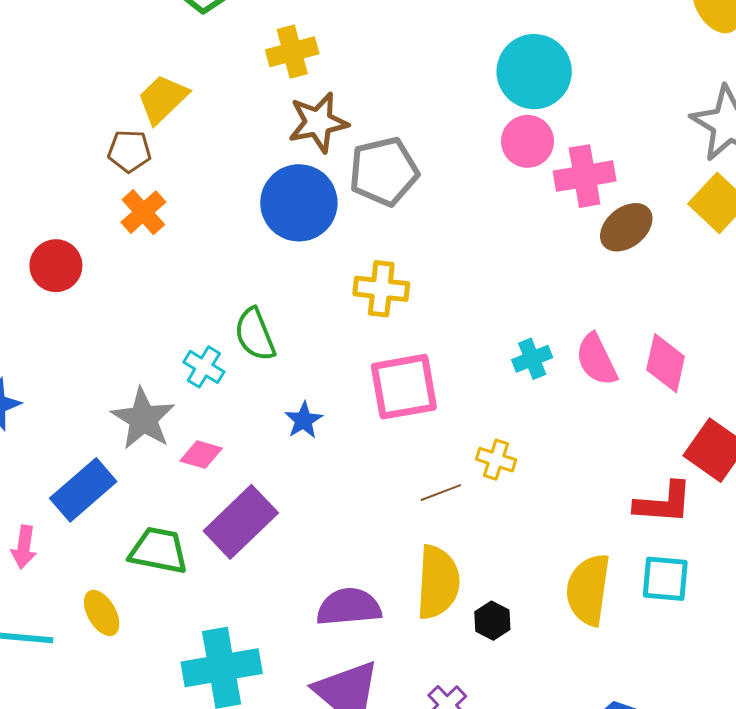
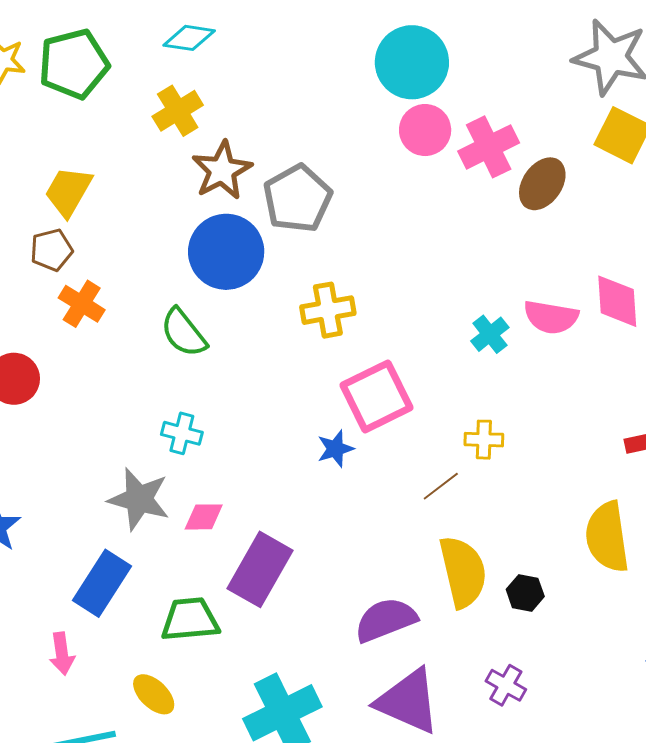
green semicircle: (255, 334) -> (184, 333), moved
pink semicircle: (596, 360) -> (551, 317), turned -38
blue star: (304, 420) -> (335, 449), moved, turned 30

